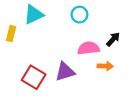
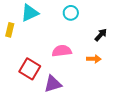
pink semicircle: (88, 48) -> (62, 51), moved
purple triangle: (65, 72) -> (53, 84), moved

